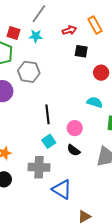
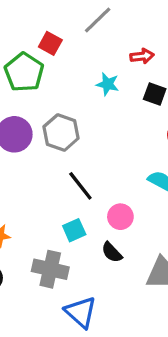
cyan star: (36, 36) -> (108, 84), moved
gray hexagon: (29, 72) -> (61, 132), moved
black line: (47, 114) -> (80, 186), turned -42

